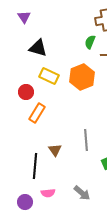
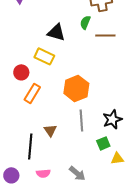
black triangle: (38, 48) -> (56, 32), moved
orange hexagon: (82, 77) -> (76, 88), moved
purple circle: (25, 202) -> (11, 175), moved

